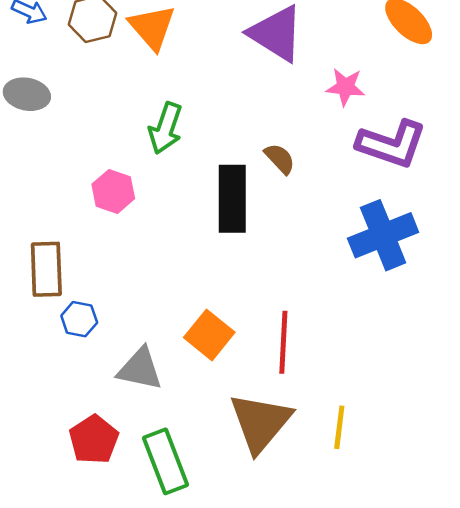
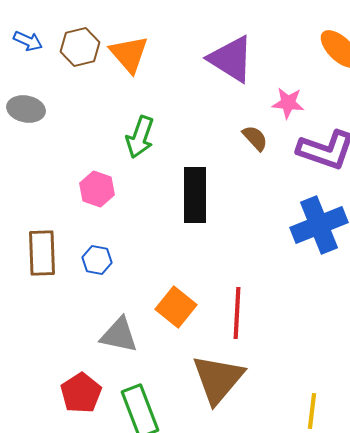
brown semicircle: (280, 159) -> (255, 138), moved
blue hexagon: (79, 319) -> (97, 260), moved
yellow line: (339, 427) -> (312, 411), moved

